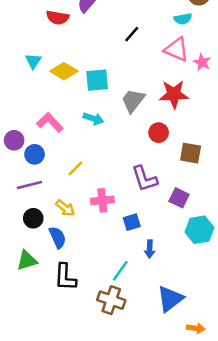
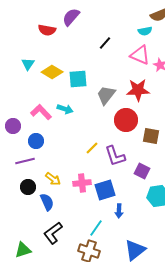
cyan arrow: (93, 119) -> (65, 109), moved
red circle: (159, 133) -> (126, 120), size x1.5
blue circle: (35, 154) -> (36, 141), moved
yellow line: (75, 168) -> (92, 148), moved
pink cross: (102, 200) -> (82, 183), moved
blue square: (132, 222) -> (105, 190), size x1.5
green triangle: (27, 260) -> (23, 250), moved
black L-shape: (65, 277) -> (53, 233), turned 50

